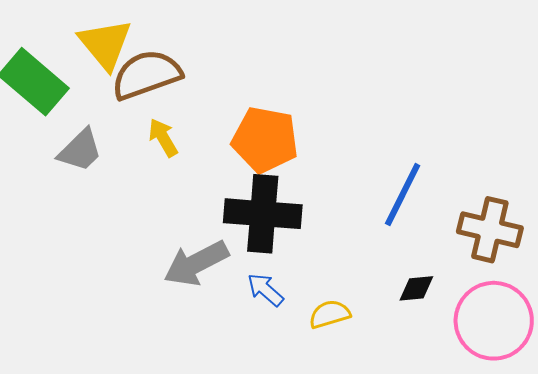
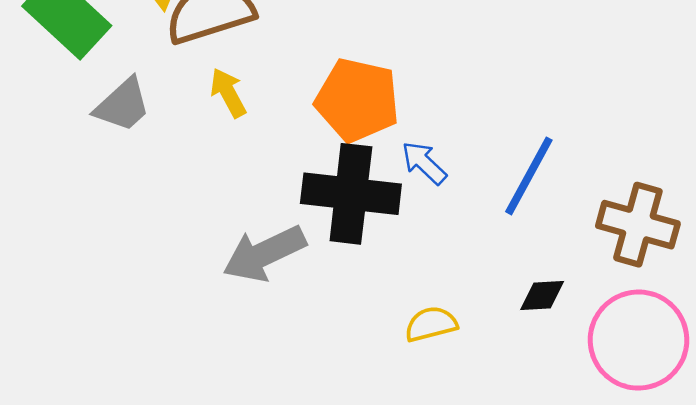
blue arrow: (265, 290) -> (424, 163), moved

